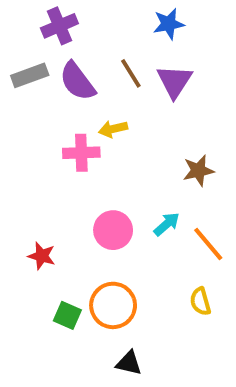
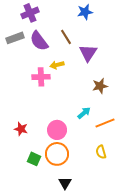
purple triangle: (175, 81) -> (88, 53), moved
pink circle: (113, 230) -> (57, 130), moved
orange line: (208, 244) -> (105, 123), turned -72
black triangle: (129, 363) -> (65, 183), turned 48

